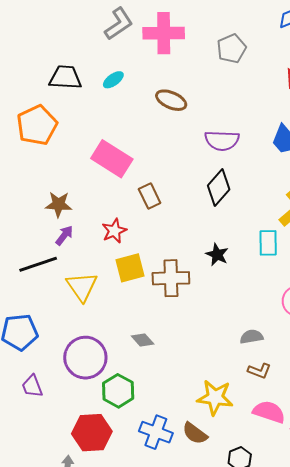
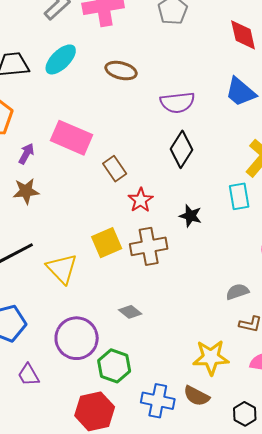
cyan ellipse: (113, 80) -> (61, 59), size x1.6
red star: (114, 231) -> (141, 200), moved
purple arrow: (64, 235) -> (26, 154), moved

